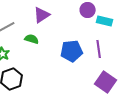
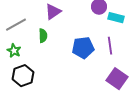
green semicircle: (32, 39) -> (43, 36), turned 72

